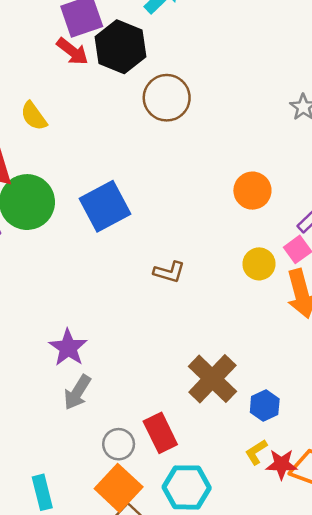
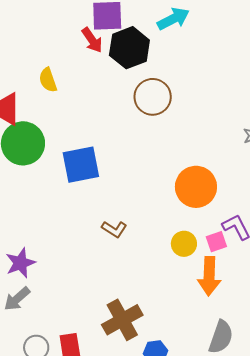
orange circle: (252, 191) -> (196, 187), size x1.4

